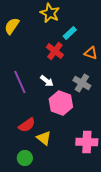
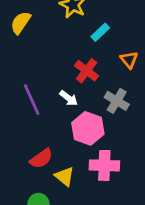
red cross: (55, 51) -> (87, 71), moved
orange triangle: (91, 53) -> (129, 60), turned 32
pink cross: (87, 142) -> (104, 165), moved

